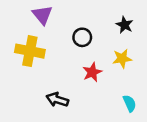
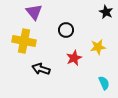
black star: (125, 25) -> (106, 12), moved
black arrow: (57, 100) -> (41, 69), moved

